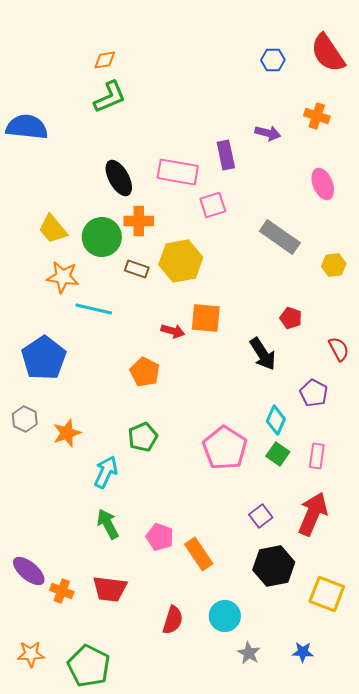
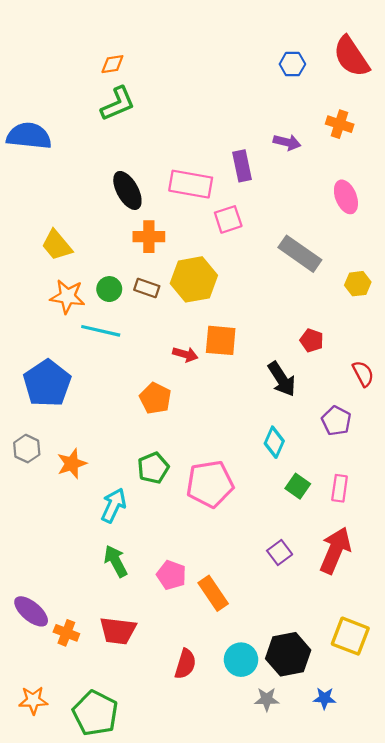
green circle: (102, 237) -> (109, 289), moved, size x0.6
cyan diamond: (276, 420) -> (274, 442), moved
pink pentagon: (225, 448) -> (210, 484), moved, turned 30
black hexagon: (274, 566) -> (288, 654), moved
gray star: (249, 653) -> (267, 699), turned -30

